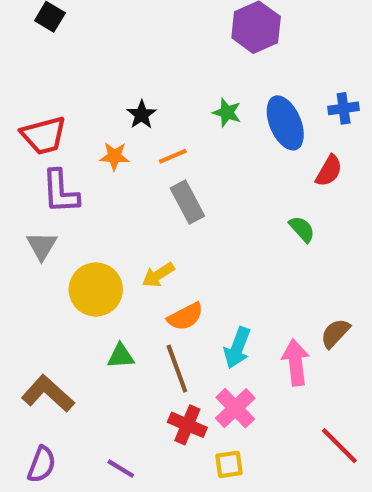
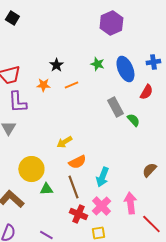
gray rectangle: (187, 202) -> (115, 107), moved
yellow circle: (96, 289) -> (31, 169), moved
green triangle: (121, 356) -> (46, 189), moved
pink arrow: (296, 362) -> (130, 203), moved

